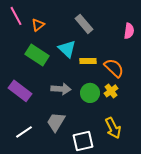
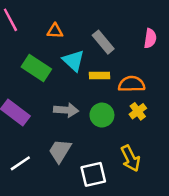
gray rectangle: (84, 24) -> (103, 42), moved
orange triangle: (38, 25) -> (55, 31), moved, turned 40
orange semicircle: (114, 68) -> (132, 84), turned -45
yellow cross: (111, 91) -> (138, 111), moved

